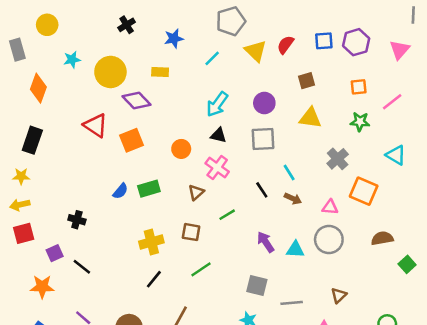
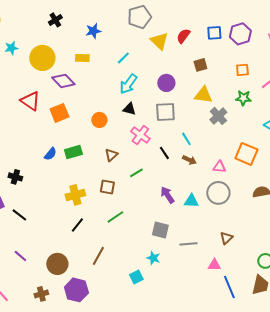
cyan line: (212, 58) -> (123, 58), moved
gray cross: (338, 159) -> (218, 116), moved
pink cross: (217, 168) -> (140, 135), moved

